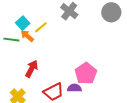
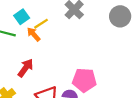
orange arrow: (27, 36) -> (34, 34), moved
pink pentagon: (86, 73) -> (84, 80), turned 30

